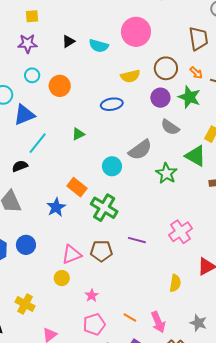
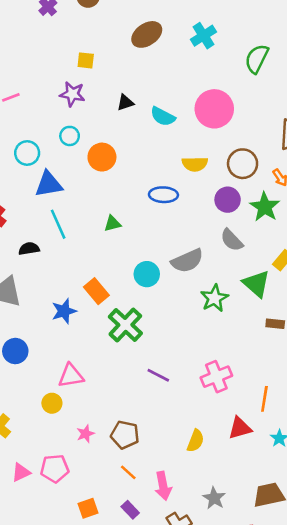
cyan line: (38, 143) -> (58, 224), turned -75
brown pentagon: (101, 251) -> (125, 435), moved
pink pentagon: (94, 324) -> (55, 469), moved

